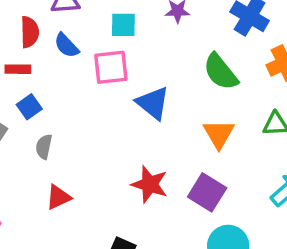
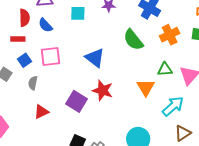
pink square: (111, 67) -> (50, 56), moved
orange triangle: (219, 134) -> (146, 87), moved
red star: (150, 184) -> (103, 90), moved
purple square: (207, 192) -> (76, 101), moved

